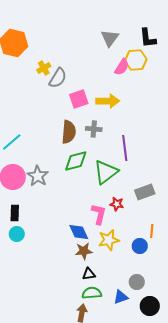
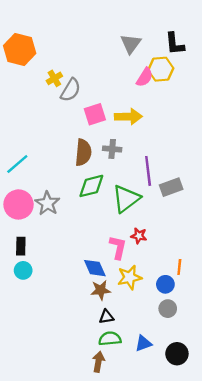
gray rectangle: (145, 192) -> (171, 187), moved
gray circle: (137, 282) -> (168, 309), moved

